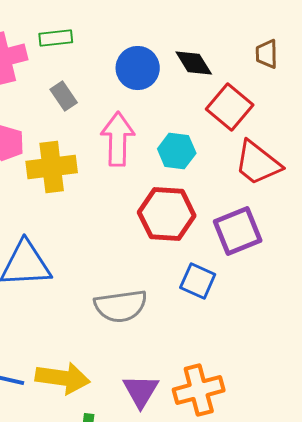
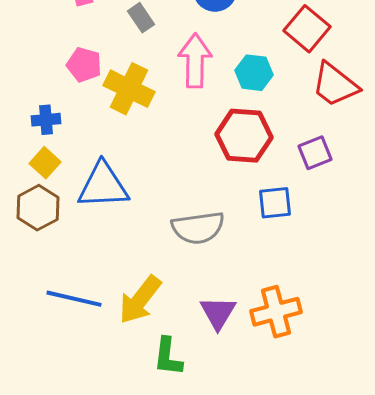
yellow cross: (52, 167) -> (129, 89), turned 33
purple square: (238, 231) -> (315, 153), size x0.7
blue square: (198, 281) -> (275, 203), turned -30
yellow arrow: (63, 378) -> (140, 300), turned 120

